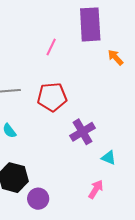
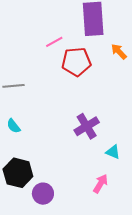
pink line: (51, 47) -> (54, 42), turned 36
red pentagon: (52, 97) -> (76, 62), moved

